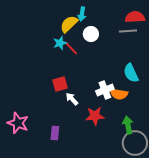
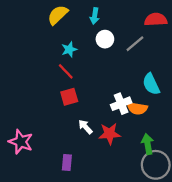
yellow semicircle: (69, 24) -> (58, 15), moved
gray line: (128, 31) -> (135, 44), moved, turned -36
red line: (71, 48) -> (66, 71), moved
white arrow: (72, 99) -> (85, 127), moved
purple rectangle: (55, 133) -> (67, 163), moved

